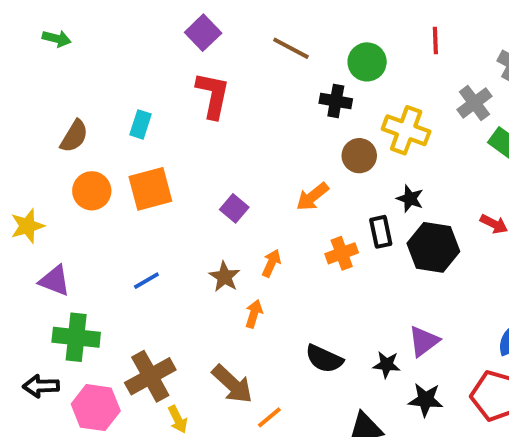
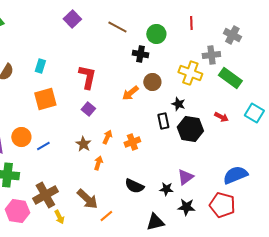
red L-shape: (213, 95) -> (87, 77), moved
gray cross: (474, 103) -> (211, 55), turned 30
yellow cross: (406, 130) -> (190, 73), moved
orange circle: (92, 191) -> (21, 137), moved
orange arrow: (312, 197) -> (130, 93), moved
orange cross: (342, 253) -> (132, 142), moved

